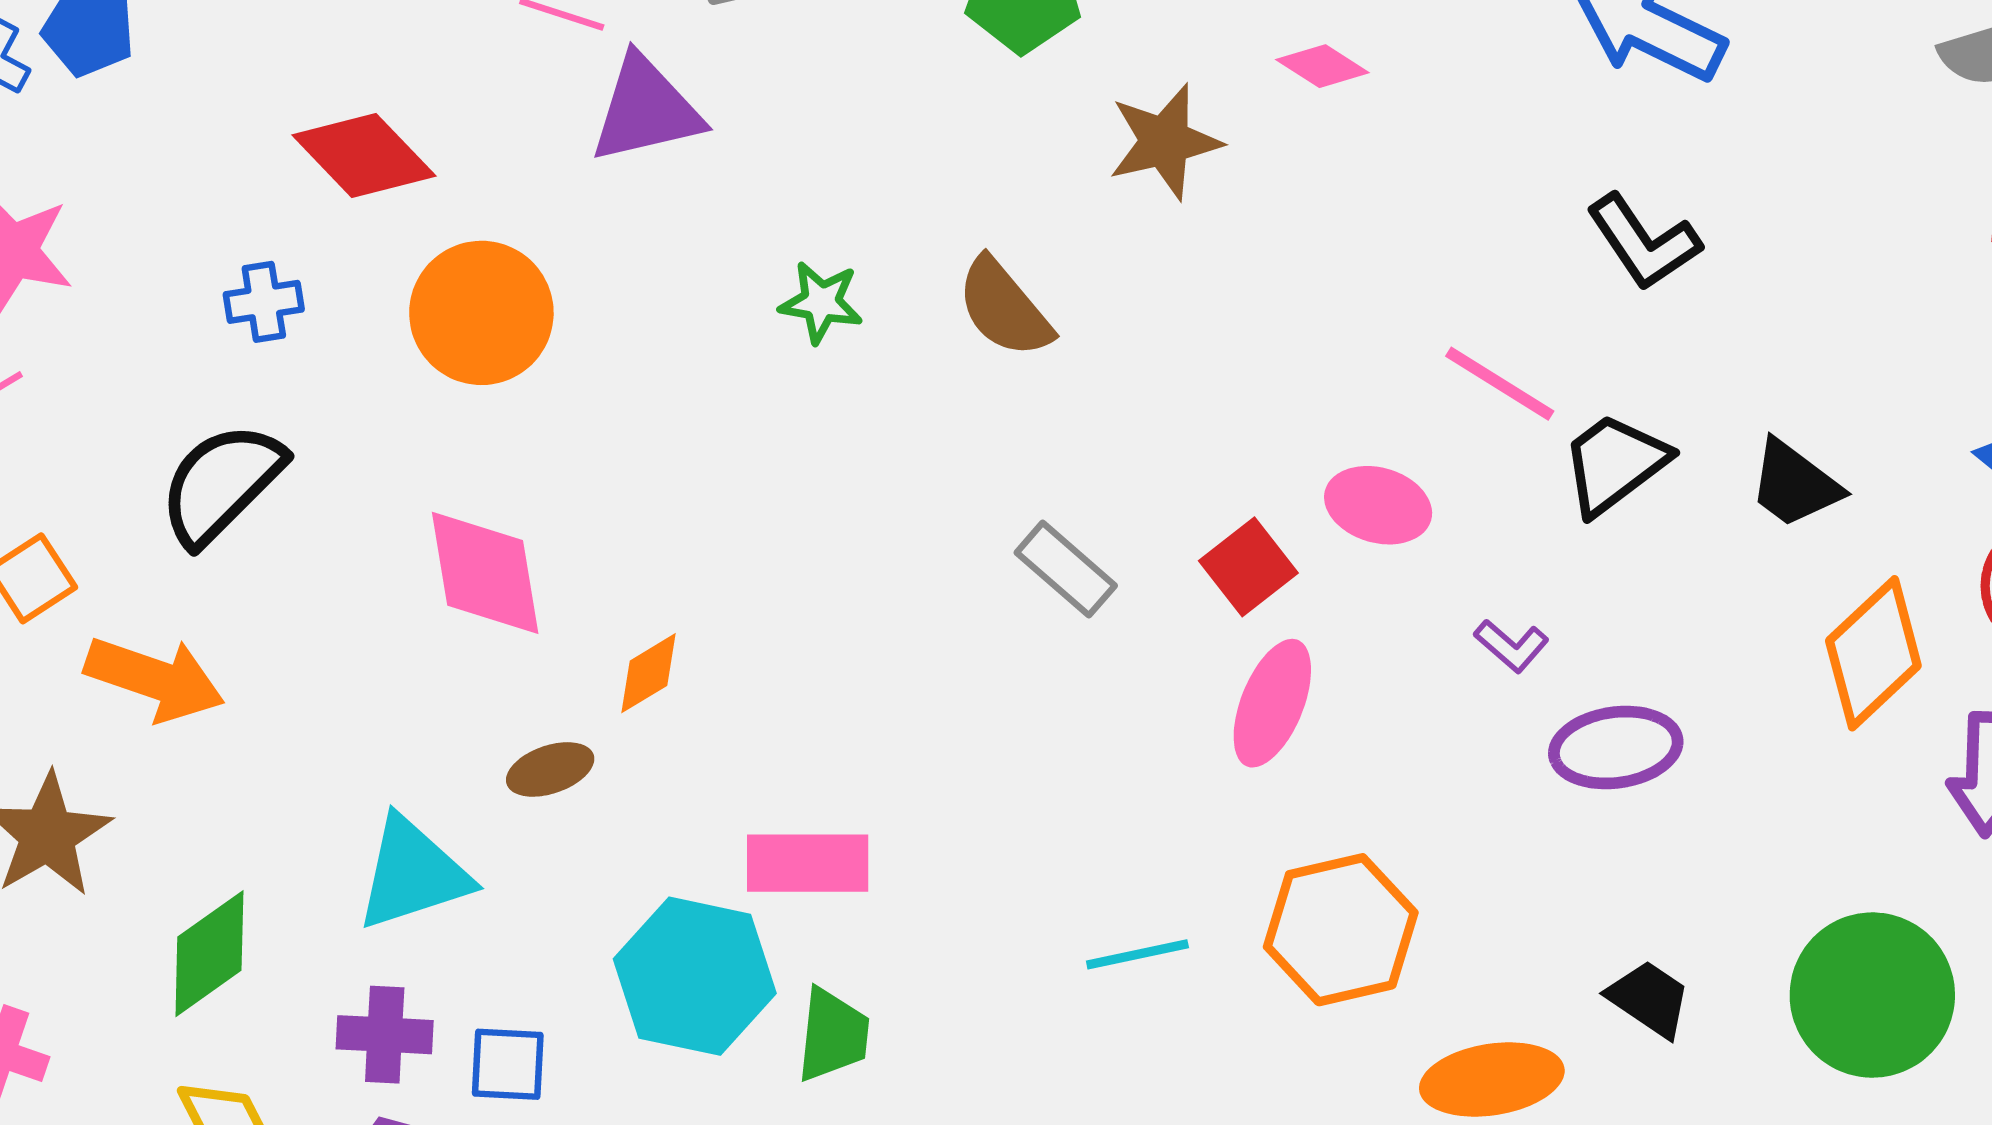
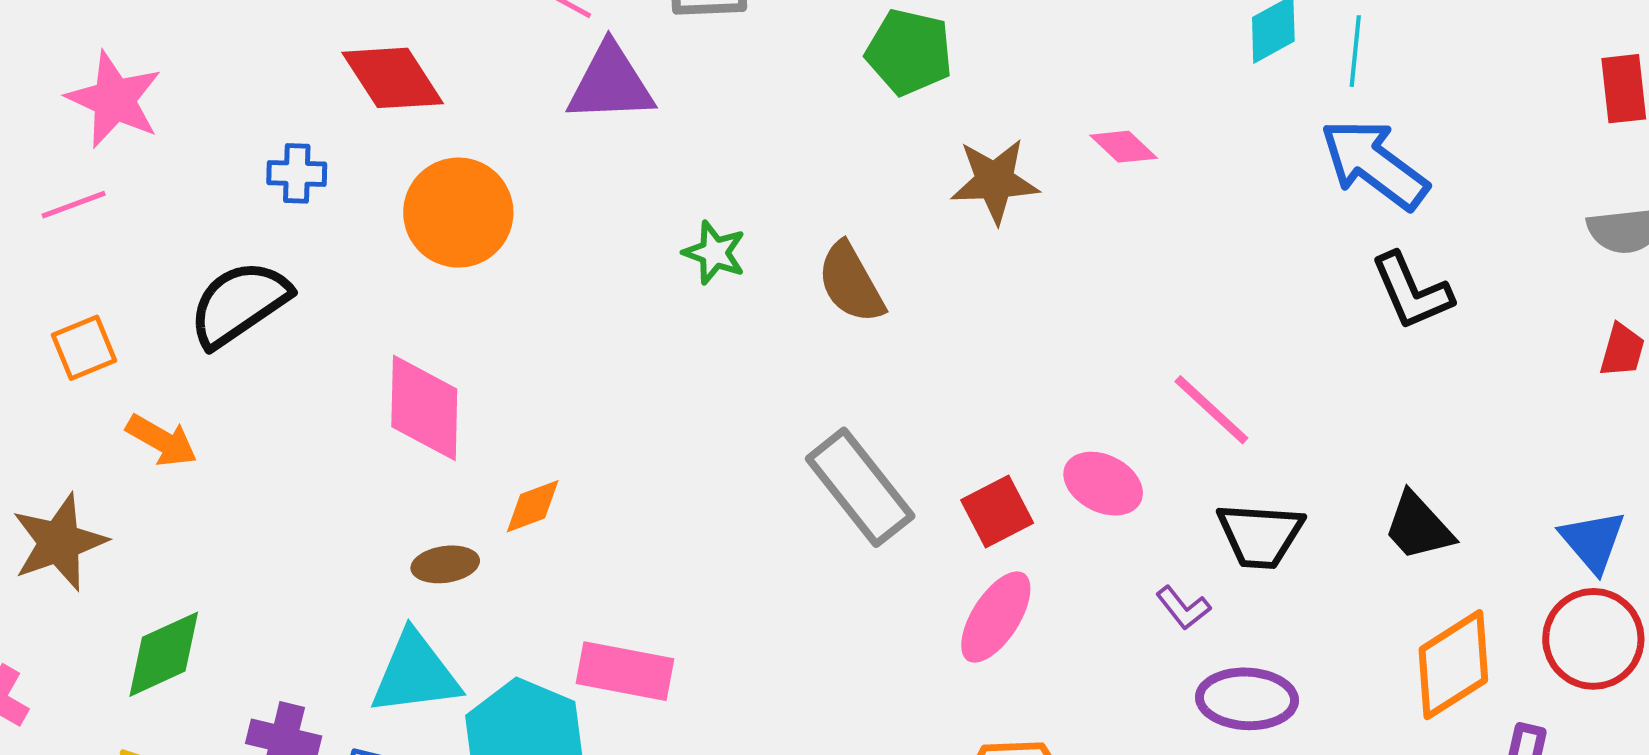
black L-shape: (1644, 242) -> (1412, 291), moved
black trapezoid: (1614, 464) -> (1260, 535), moved, turned -150
gray rectangle: (1066, 569) -> (860, 487), size x1.5
orange arrow: (155, 679) -> (162, 440), size x0.7
cyan triangle: (413, 874) -> (415, 674), moved

